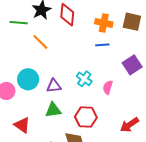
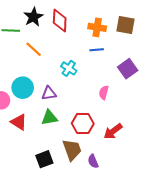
cyan cross: (84, 79) -> (69, 68), moved
red triangle: (22, 125) -> (19, 122), moved
red arrow: (129, 125) -> (113, 131), moved

